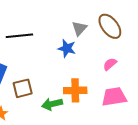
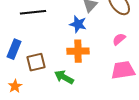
orange cross: (75, 90) -> (78, 51), moved
green arrow: (52, 104) -> (64, 77), turned 42

